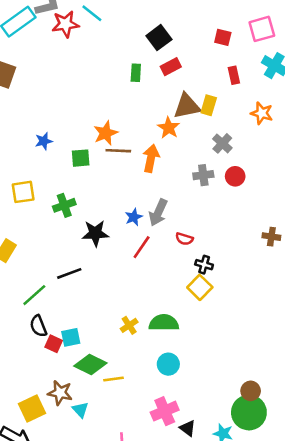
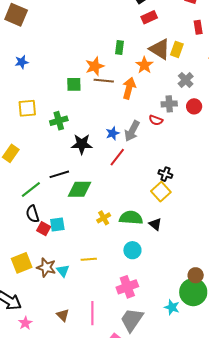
green rectangle: (136, 73) -> (120, 47), moved
brown triangle: (187, 106) -> (160, 49), turned 40
blue star: (44, 141) -> (22, 62), moved
red semicircle: (184, 239) -> (156, 120), moved
green diamond: (90, 364) -> (79, 189), moved, turned -30
yellow square: (32, 409) -> (22, 263), moved
cyan triangle: (80, 410) -> (63, 271), moved
black triangle: (188, 428) -> (155, 224), moved

